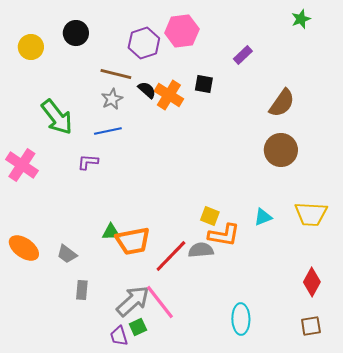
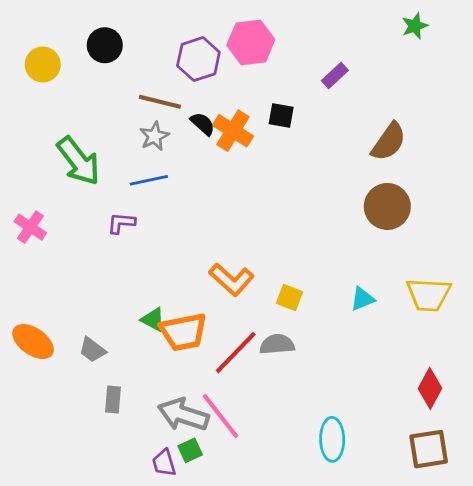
pink cross: (22, 165) -> (30, 227), size x0.7
green triangle: (111, 232) -> (153, 319), turned 30
orange L-shape: (224, 235) -> (232, 280), moved, turned 32
gray arrow: (133, 301) -> (183, 415), turned -120
brown square: (311, 326) -> (429, 449), size x1.4

